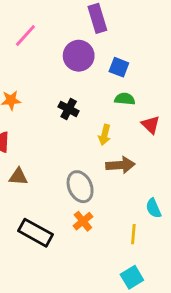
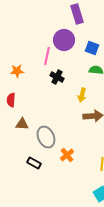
pink line: (25, 36) -> (47, 56), moved, turned -30
gray ellipse: (80, 187) -> (46, 137), moved
black rectangle: (35, 233) -> (34, 163), size x0.6

